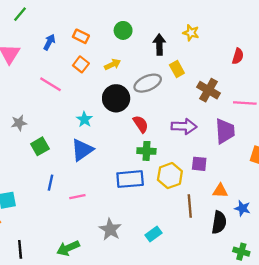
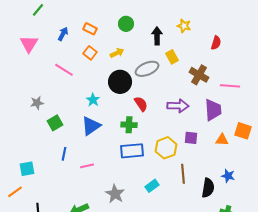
red semicircle: (238, 56) -> (216, 43), moved
green cross: (146, 151) -> (129, 125), moved
orange triangle: (220, 191) -> (222, 140), moved
cyan rectangle: (154, 234) -> (152, 186), moved

